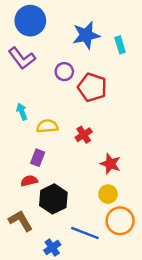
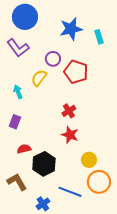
yellow semicircle: (47, 126) -> (39, 78), moved, turned -48
purple rectangle: (38, 158) -> (15, 122), moved
red star: (110, 164) -> (70, 135), moved

